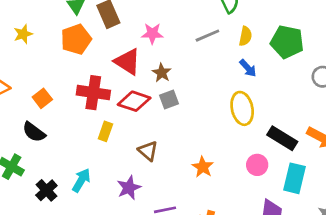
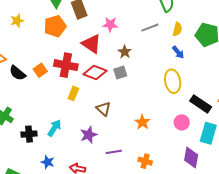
brown star: (162, 73) -> (125, 52), moved
orange square: (42, 98) -> (40, 70), moved
black semicircle: (34, 132) -> (17, 73), moved
black cross: (46, 190) -> (29, 134), turned 35

